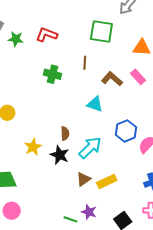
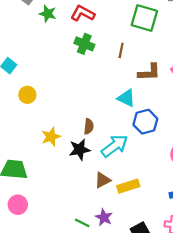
green cross: (53, 74) -> (84, 44), moved
brown L-shape: (112, 79) -> (149, 72), turned 130
blue hexagon: (126, 131) -> (145, 122), moved
black star: (60, 155) -> (80, 150), turned 30

